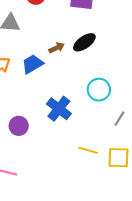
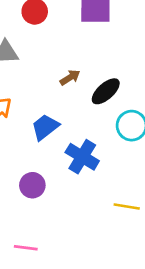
black ellipse: (84, 42) -> (106, 91), moved
blue trapezoid: (32, 64) -> (45, 127), moved

